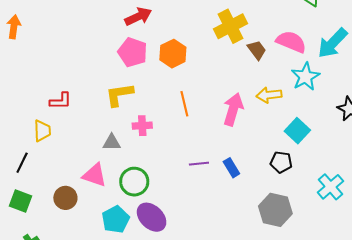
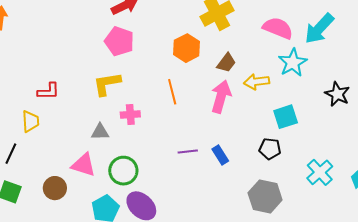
brown trapezoid: (257, 50) -> (226, 63), moved, turned 75
orange hexagon: (173, 54) -> (187, 48), moved
cyan square: (297, 131) -> (286, 117), turned 30

